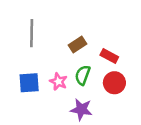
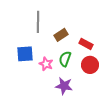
gray line: (32, 33) -> (38, 22), moved
blue square: (29, 83) -> (25, 54), moved

